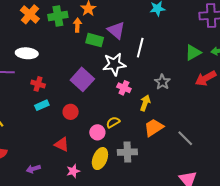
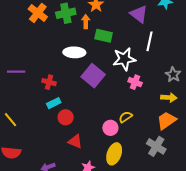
purple triangle: (116, 30) -> (139, 14), moved
white ellipse: (27, 53) -> (74, 52), moved
yellow arrow: (145, 103) -> (169, 98), moved, turned 77
red circle: (71, 112) -> (66, 117), moved
gray cross: (127, 152) -> (156, 146), moved, turned 36

